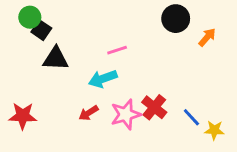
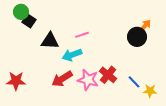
black circle: (176, 19) -> (137, 37), moved
black triangle: (56, 59) -> (50, 41), moved
red arrow: (88, 113) -> (62, 79), size x1.5
pink star: (126, 114) -> (88, 80), turned 30

